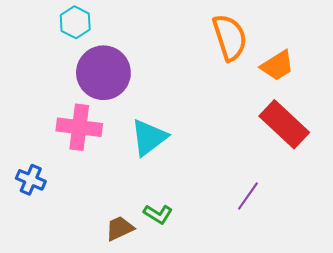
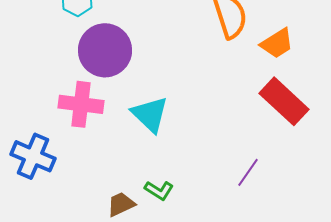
cyan triangle: (149, 137) -> (150, 114), turned -39
blue cross: (31, 180) -> (33, 156), size x1.5

